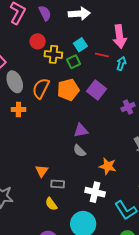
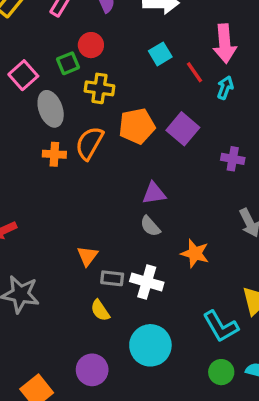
yellow cross: (53, 54) -> (99, 88), moved
red line: (102, 55) -> (194, 72), turned 40
green square: (74, 62) -> (68, 63), moved
orange semicircle: (41, 88) -> (89, 143), moved
purple cross: (128, 107) -> (233, 159), turned 32
white cross: (95, 192) -> (147, 282), moved

